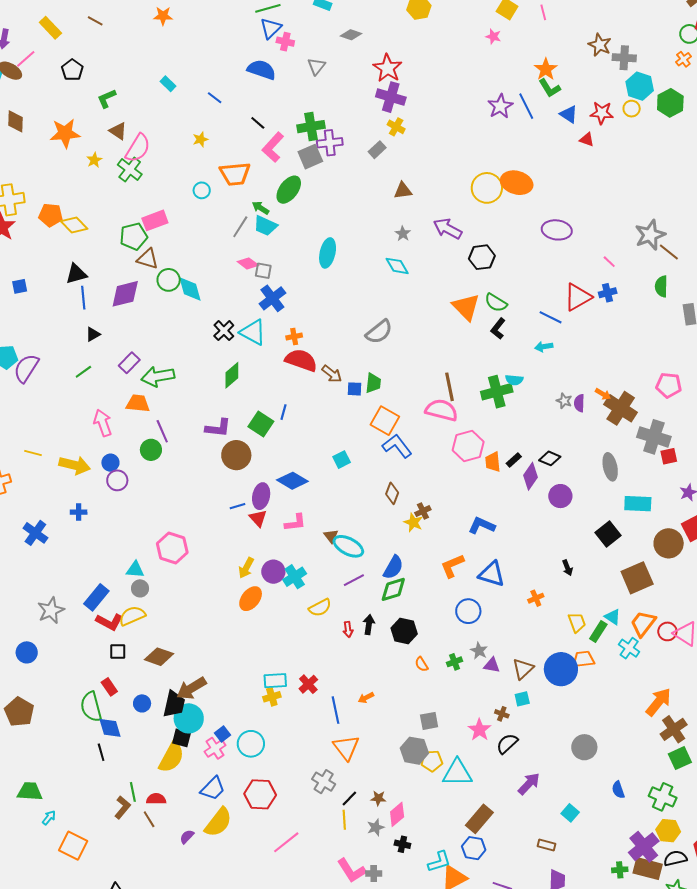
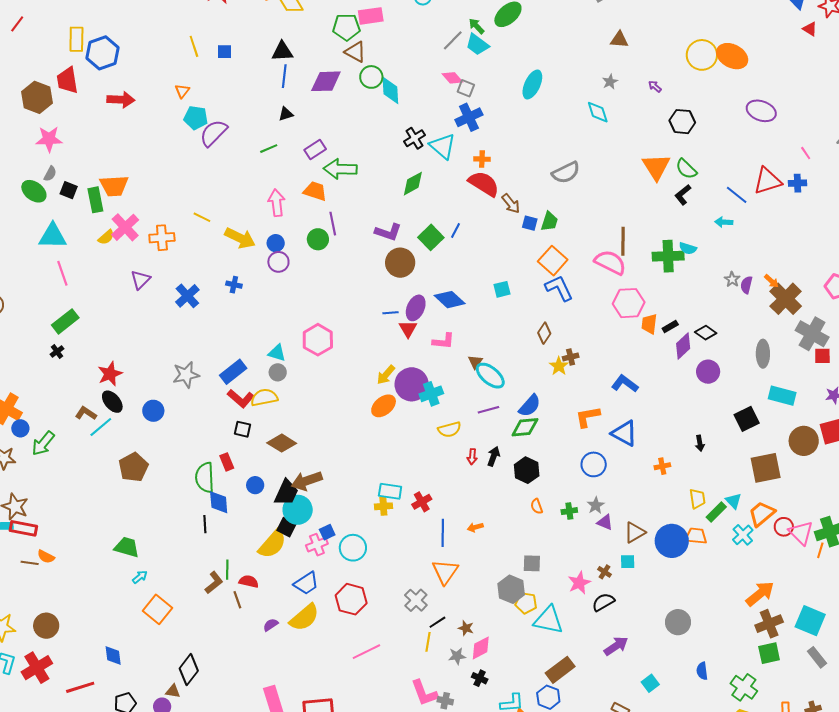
purple arrow: (448, 229) -> (655, 86), size x0.5
purple circle: (273, 572) -> (412, 384), size x1.4

